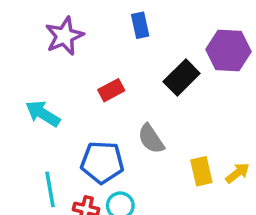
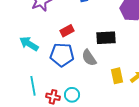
black rectangle: (182, 78) -> (106, 38), moved, turned 42
blue pentagon: (102, 162) -> (62, 55), moved

